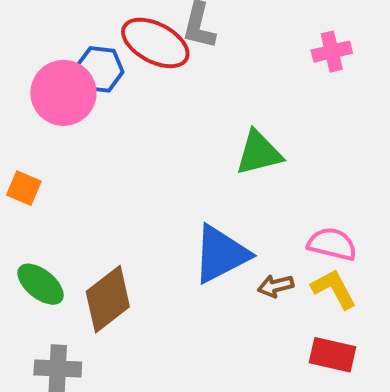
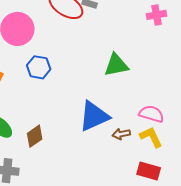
blue hexagon: (100, 69) -> (39, 67), moved
brown diamond: (108, 299) -> (35, 136), size x0.7

